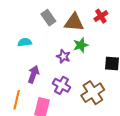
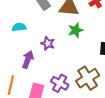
purple star: (63, 56) -> (48, 43), moved
purple cross: (61, 85) -> (60, 83), moved

